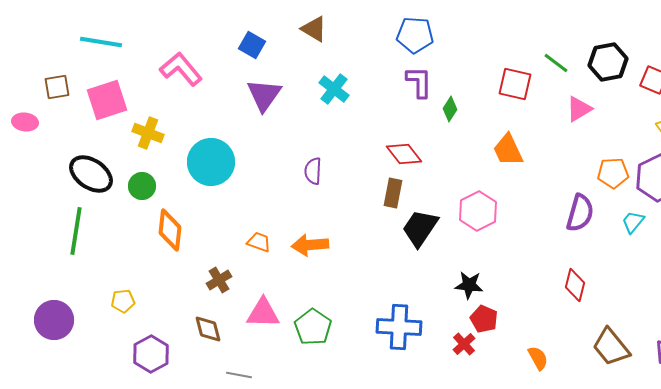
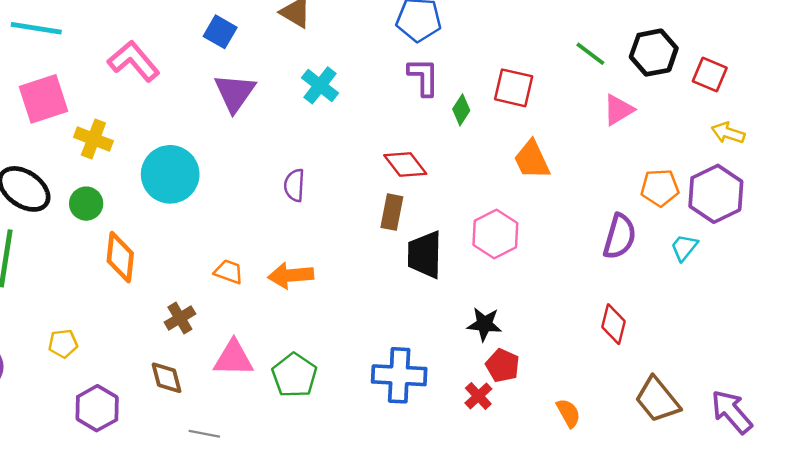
red square: (515, 84) -> (514, 88), moved
black trapezoid: (420, 228) -> (425, 255), turned -33

